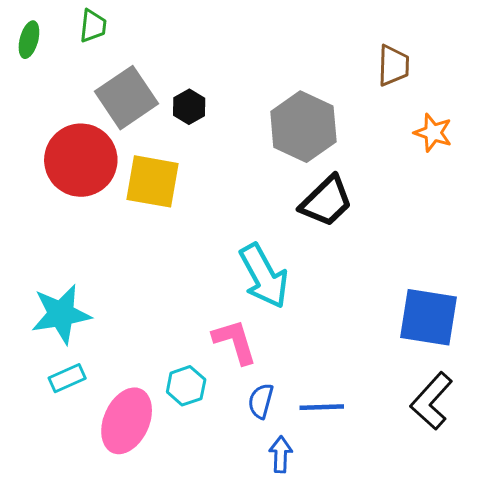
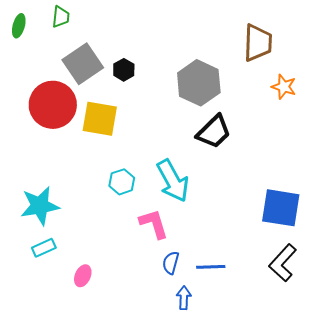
brown trapezoid: (393, 66) -> (258, 43), size x1.4
cyan hexagon: (186, 386) -> (122, 182), moved
pink ellipse: (127, 421) -> (83, 276), size x0.5

